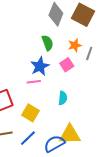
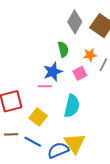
cyan semicircle: (63, 98) -> (72, 106), size x1.6
yellow triangle: (70, 135) -> (75, 143), turned 50
blue line: (28, 138) -> (33, 142), turned 66

